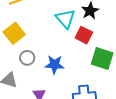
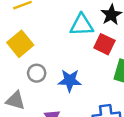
cyan triangle: (65, 19) -> (82, 25), turned -50

